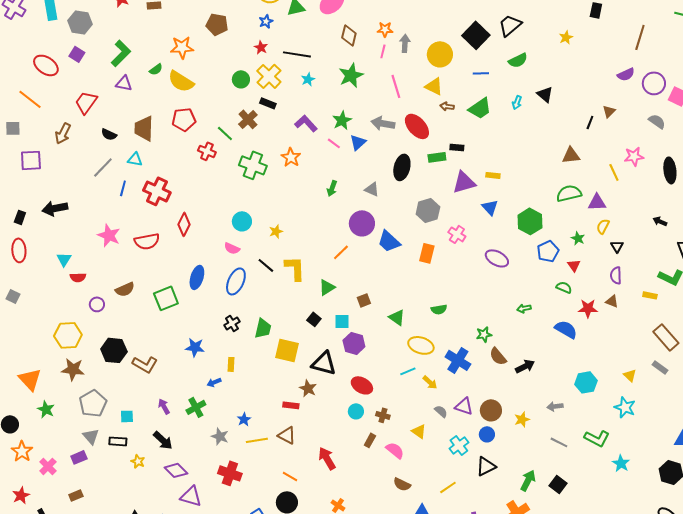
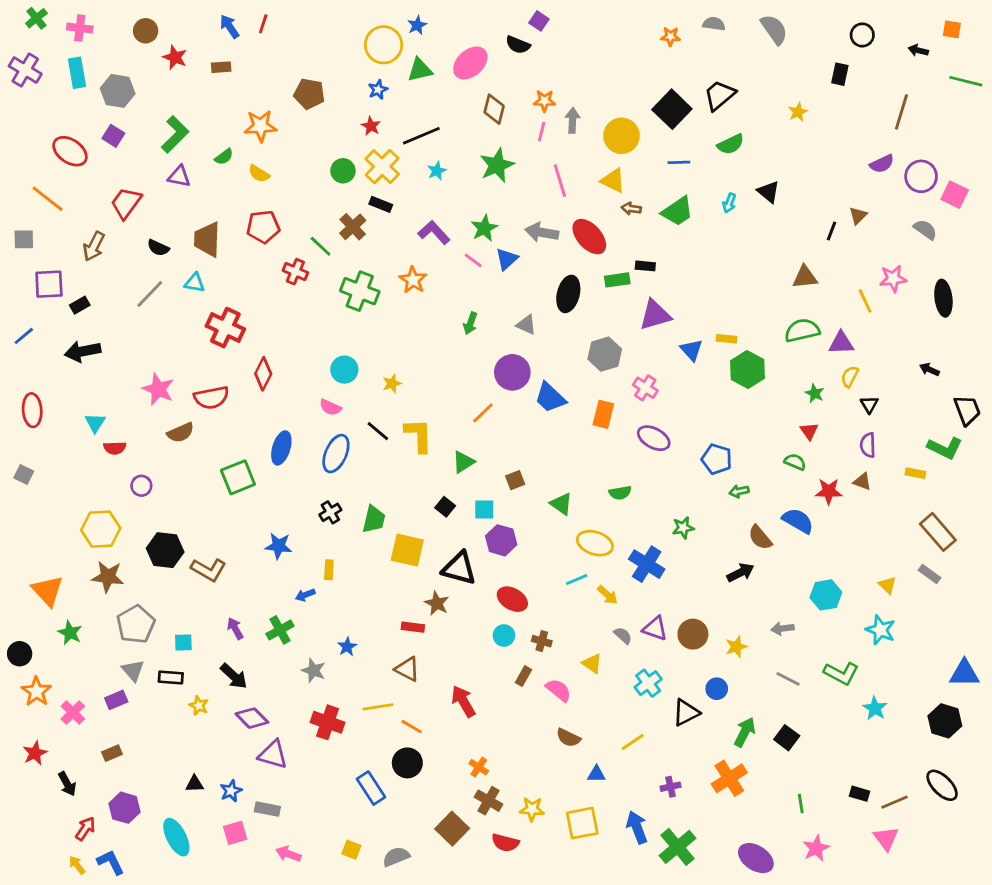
black line: (297, 54) -> (421, 136), turned -32
yellow semicircle: (181, 81) -> (259, 174), size x0.6
yellow rectangle: (493, 175) -> (726, 339), moved
blue line: (123, 188) -> (24, 336), moved, turned 35
black rectangle: (20, 217) -> (80, 305), moved, turned 40
blue pentagon: (548, 251) -> (717, 459), moved, turned -30
purple ellipse: (497, 258) -> (654, 438), moved
brown semicircle: (125, 289) -> (181, 433), moved
brown semicircle: (498, 356) -> (760, 538), moved
blue circle: (487, 434) -> (717, 689), moved
yellow line: (257, 440) -> (378, 707), moved

